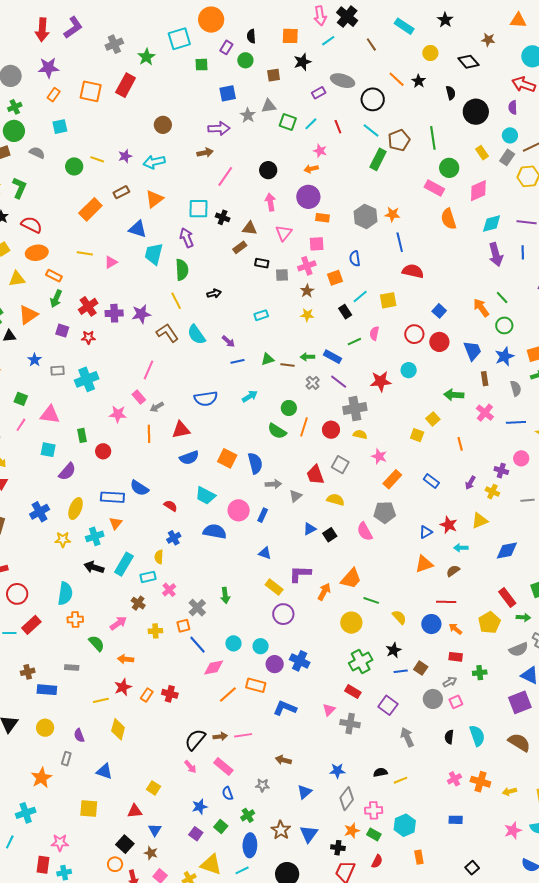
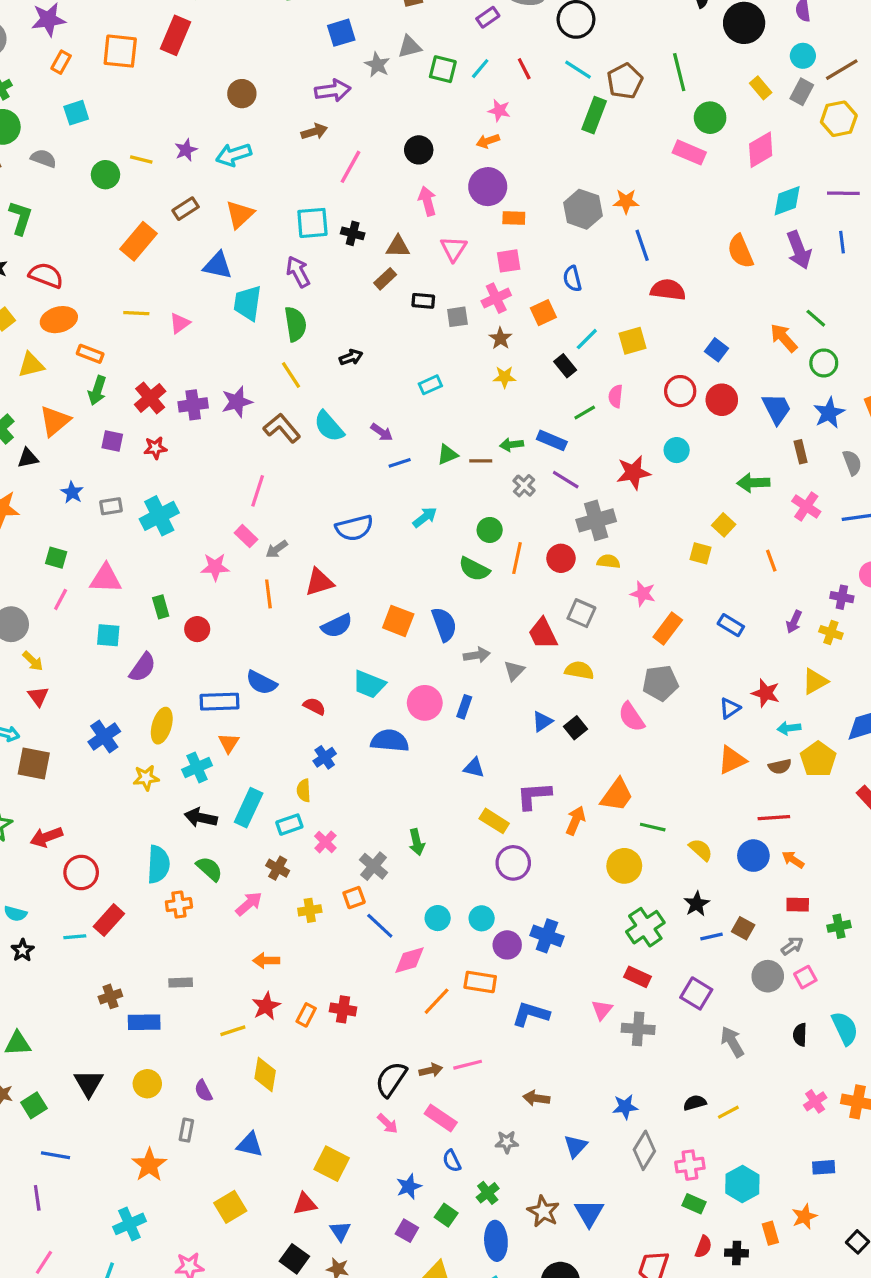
orange semicircle: (449, 219) -> (740, 251), moved
brown semicircle: (453, 571) -> (780, 766), turned -152
yellow pentagon: (489, 623) -> (818, 759), moved
green semicircle: (96, 643) -> (209, 869), moved
yellow square: (153, 788) -> (332, 1164), size x1.5
yellow square: (89, 808) -> (230, 1207), turned -30
orange star: (352, 831) -> (804, 1217), moved
black cross: (338, 848) -> (737, 1253), moved

